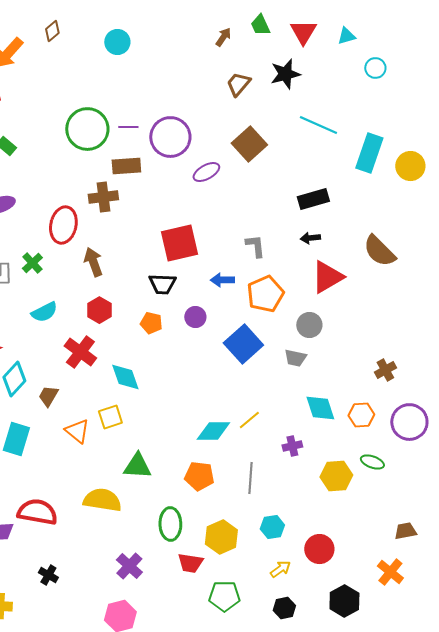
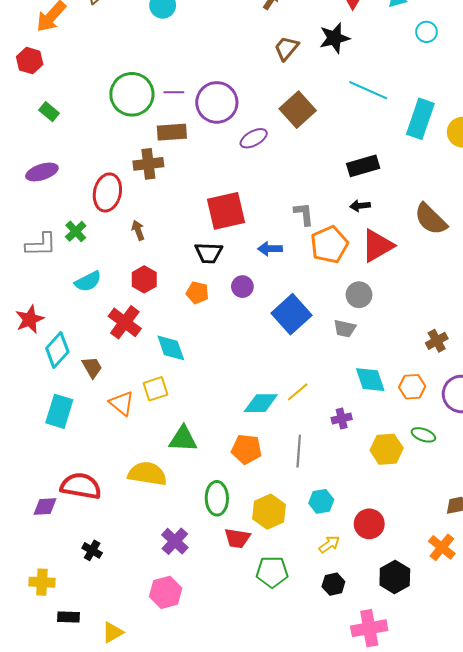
brown arrow: (93, 262) -> (138, 230), size x0.7
orange pentagon: (265, 294) -> (329, 245), moved
brown trapezoid: (48, 396) -> (92, 367), turned 120

